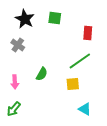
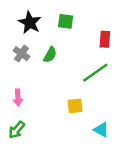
green semicircle: (42, 74) -> (50, 55), moved
yellow square: (73, 84) -> (75, 106), moved

